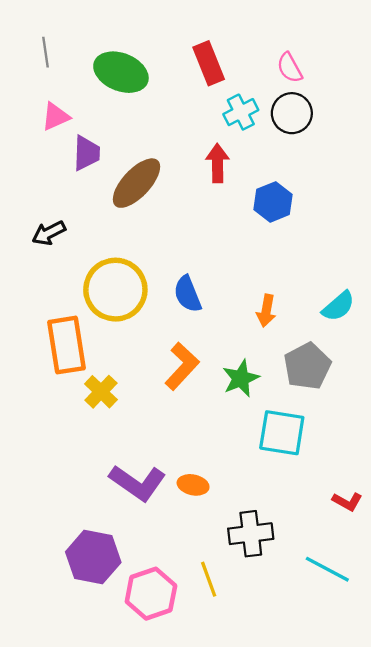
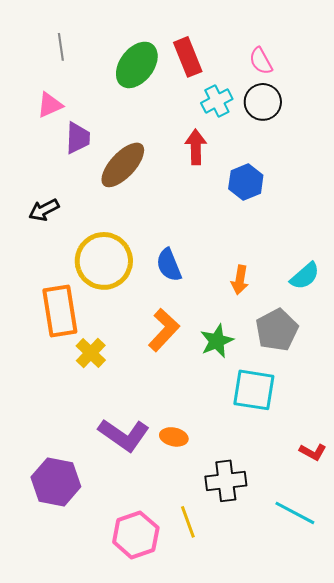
gray line: (45, 52) -> (61, 47), moved
green ellipse: (121, 72) -> (137, 65), moved, turned -75
purple hexagon: (93, 557) -> (56, 482), moved

